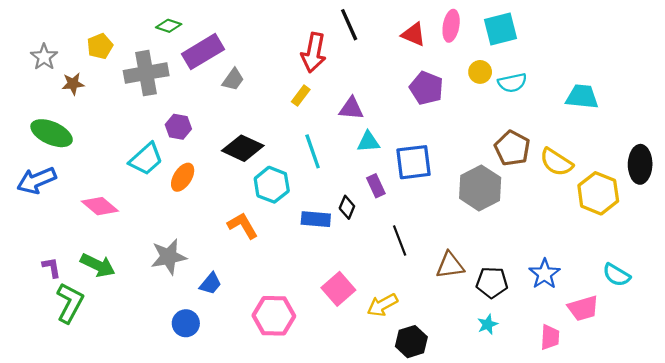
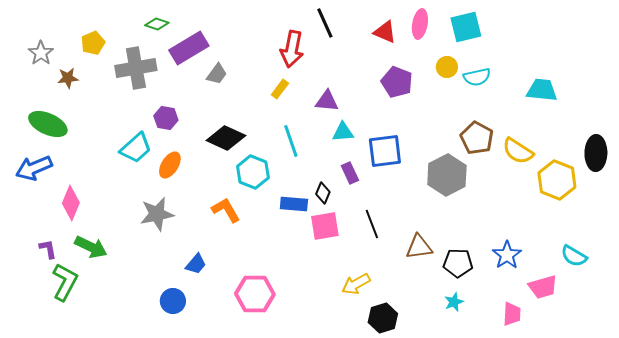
pink diamond: (100, 206) -> (71, 203), moved, turned 72
gray star: (169, 257) -> (157, 214), moved
pink square: (338, 289) -> (325, 226), moved, turned 32

